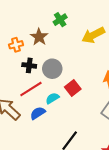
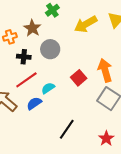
gray circle: (52, 69) -> (50, 49), moved
red square: (73, 88) -> (79, 78), moved

